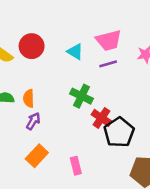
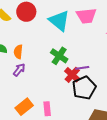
cyan triangle: (75, 52) -> (59, 21), size x1.6
purple line: (108, 64) -> (82, 68), moved
orange rectangle: (37, 156) -> (24, 107), moved

